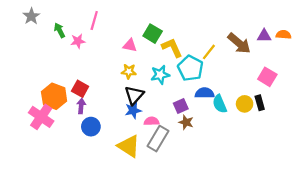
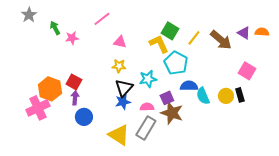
pink line: (94, 21) -> (102, 19), moved, turned 36
green square: (153, 34) -> (170, 31), moved
purple triangle: (264, 36) -> (244, 33), turned 32
yellow line: (209, 52) -> (194, 38), moved
cyan star: (160, 75) -> (148, 79), moved
pink cross: (41, 117) -> (38, 108), turned 30
pink semicircle: (151, 121) -> (147, 107), moved
brown star: (186, 122) -> (172, 113), size x1.6

